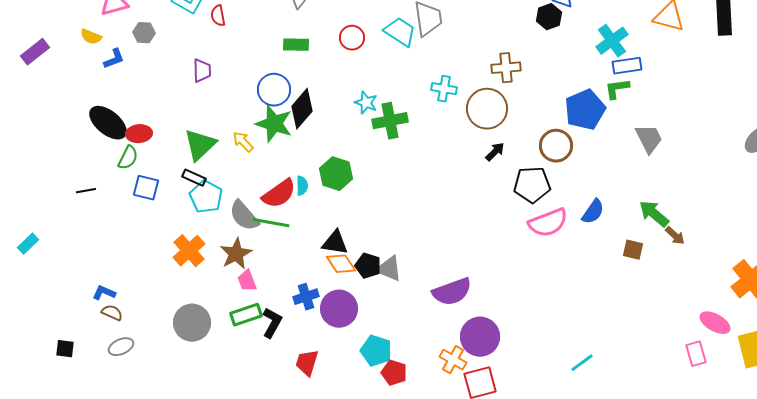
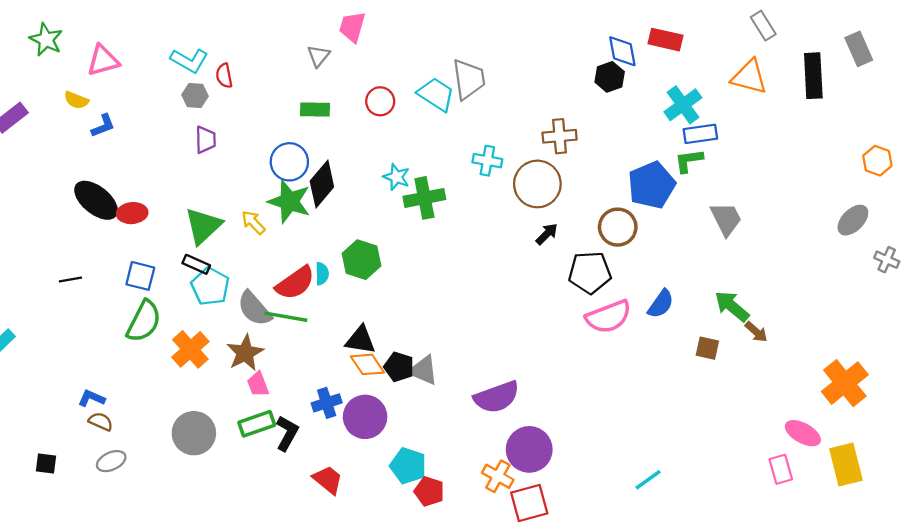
gray hexagon: (144, 33) -> (195, 95), moved
green semicircle: (128, 158) -> (144, 321), moved, size x1.5
red trapezoid: (307, 363) -> (328, 480), turned 112

